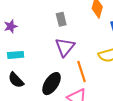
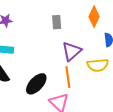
purple triangle: (65, 47) -> (72, 51), moved

